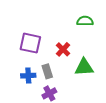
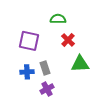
green semicircle: (85, 21) -> (58, 19), moved
red cross: (63, 49) -> (68, 40), moved

